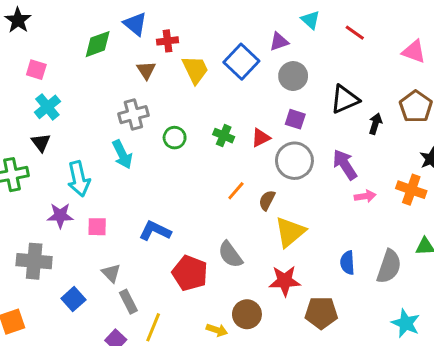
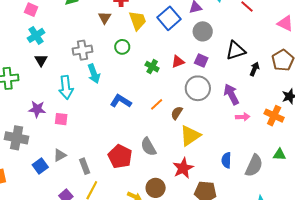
gray cross: (133, 115) -> (83, 50), moved
green circle: (175, 138) -> (122, 47), moved
red triangle: (261, 138) -> (178, 62), moved
black triangle: (41, 142) -> (41, 60), moved
cyan arrow: (122, 154) -> (94, 74), moved
cyan arrow: (79, 179) -> (66, 87), moved
blue L-shape: (155, 231) -> (121, 101), moved
gray triangle: (111, 273) -> (60, 155), moved, turned 40
red star: (285, 281) -> (183, 168), turned -30
gray rectangle: (128, 302) -> (85, 166), moved

